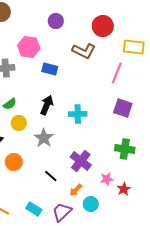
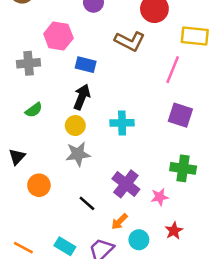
black arrow: (47, 105) -> (82, 97), moved
yellow circle: (19, 123) -> (75, 126), moved
gray star: (44, 138) -> (78, 154), turned 30
pink star: (107, 179) -> (160, 197), moved
red star: (124, 189) -> (174, 231), moved

